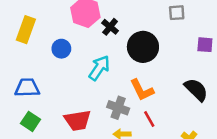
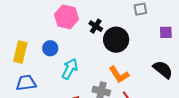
black cross: (110, 27) -> (96, 26), moved
yellow rectangle: (26, 30) -> (20, 52), moved
cyan arrow: (99, 68) -> (70, 69), moved

